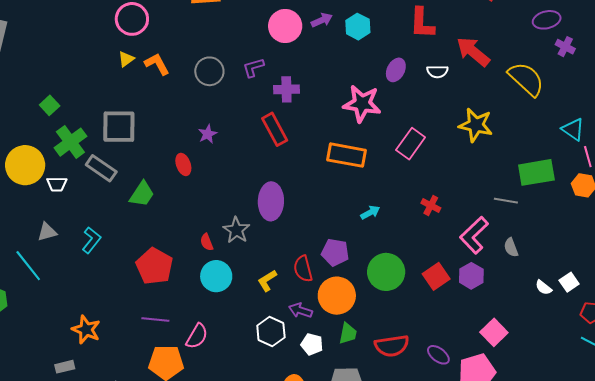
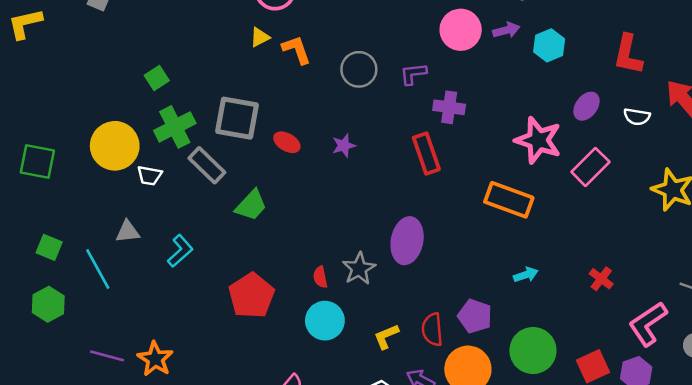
pink rectangle: (411, 144) -> (590, 167), moved
red ellipse: (183, 164) -> (287, 142), moved, turned -50
purple line: (155, 319) -> (107, 356), moved

